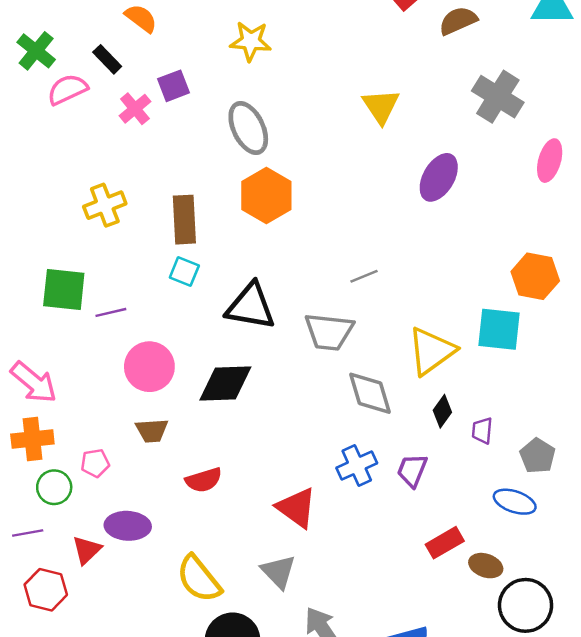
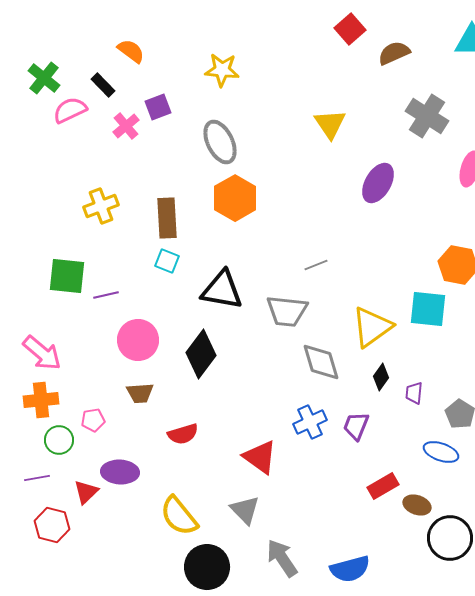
black diamond: (225, 384) -> (201, 354), turned -51

